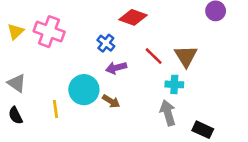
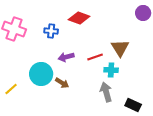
blue cross: (106, 43) -> (51, 31), moved, turned -32
red line: (154, 56) -> (95, 57), moved, turned -63
yellow line: (56, 109) -> (11, 89), moved, turned 56

